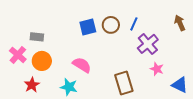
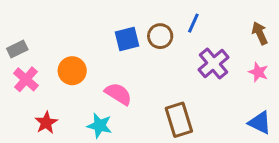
blue line: (134, 24) -> (193, 23), moved
gray rectangle: (37, 37) -> (17, 49), moved, turned -32
orange circle: (42, 61) -> (72, 71), moved
pink star: (157, 69) -> (258, 72), moved

